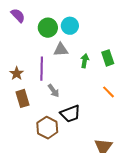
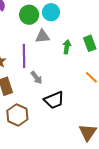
brown hexagon: (47, 128) -> (17, 115), moved

